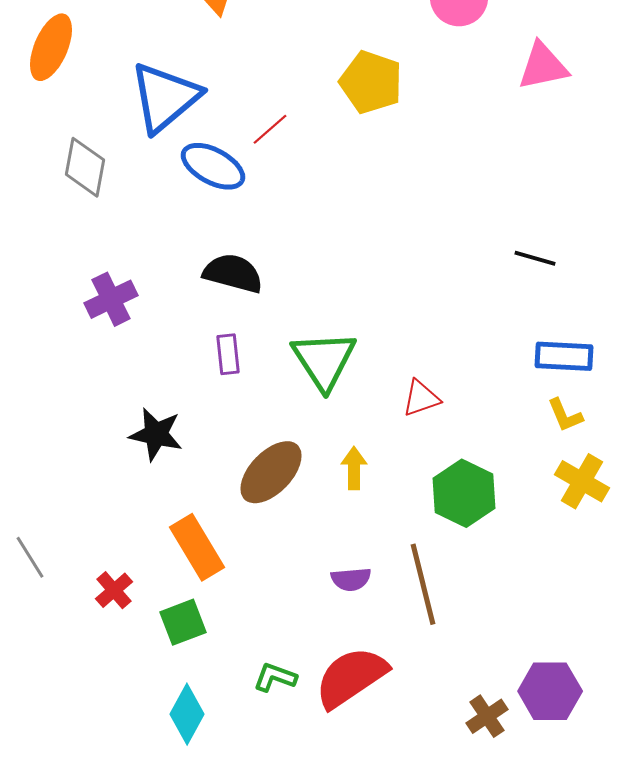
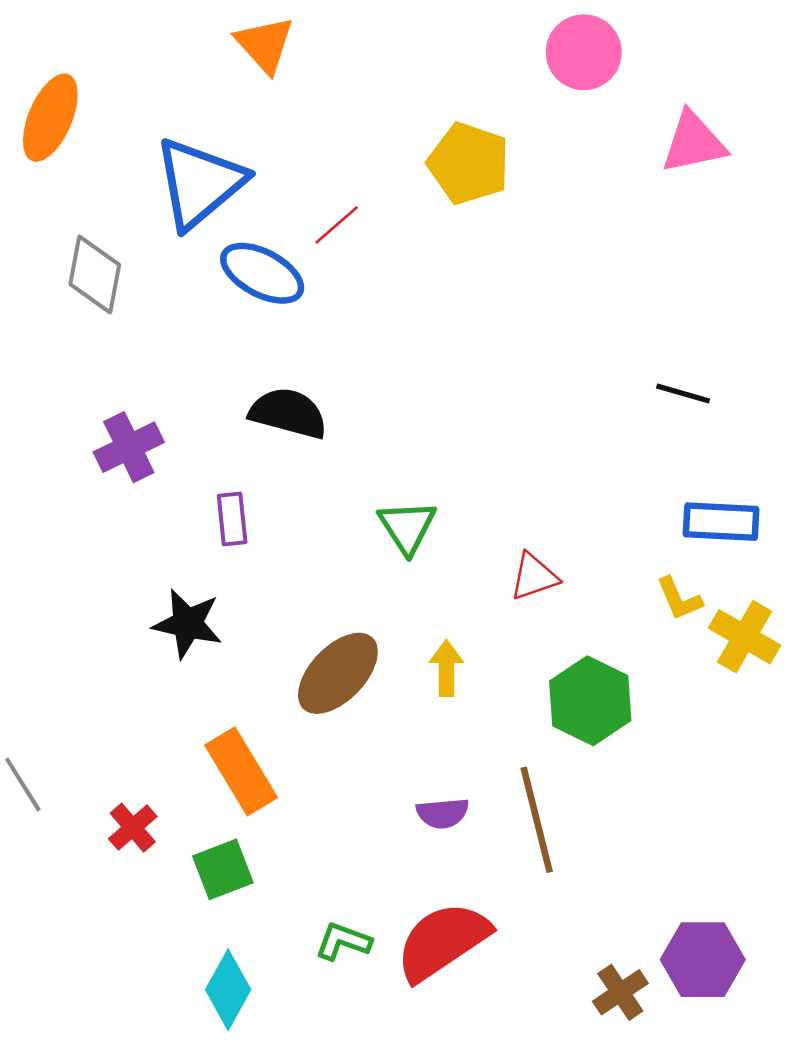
purple rectangle: (228, 354) -> (232, 519), moved
green triangle: (324, 360) -> (407, 527), size x0.7
yellow L-shape: (565, 415) -> (679, 599), moved
yellow cross: (582, 481) -> (745, 637), moved

